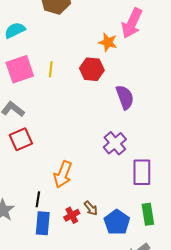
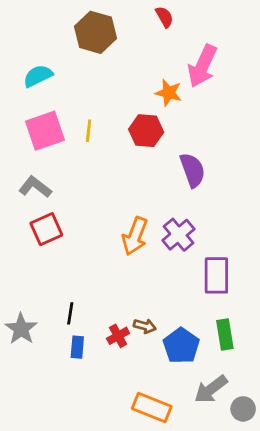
orange arrow: (63, 174) -> (135, 236), moved
brown arrow: (91, 208) -> (145, 326), turned -35
blue rectangle: (43, 223) -> (77, 347), size x0.7

